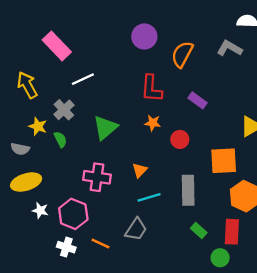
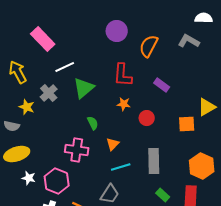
green triangle: (105, 128) -> (84, 88), moved
green semicircle: (60, 139) -> (93, 123), moved
orange square: (224, 161) -> (187, 124), moved, size x0.7

